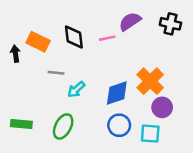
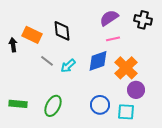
pink line: (107, 38) -> (113, 39), moved
gray line: (56, 73) -> (47, 61), turned 32
cyan arrow: (76, 89) -> (68, 66), moved
blue diamond: (117, 93) -> (98, 61), moved

